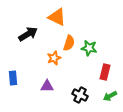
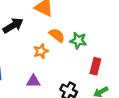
orange semicircle: (69, 43) -> (57, 35), turned -70

